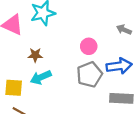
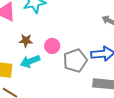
pink circle: (89, 46) -> (52, 46), moved

